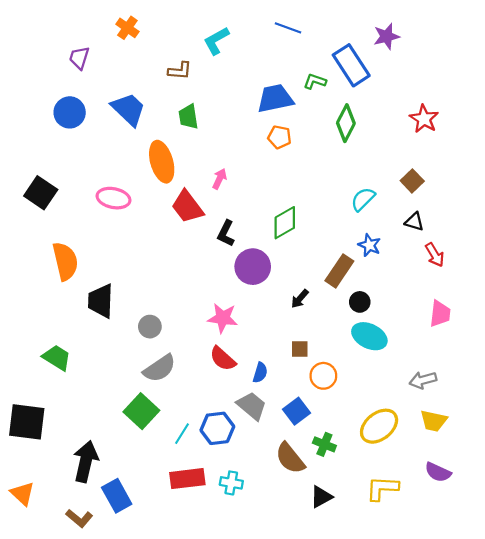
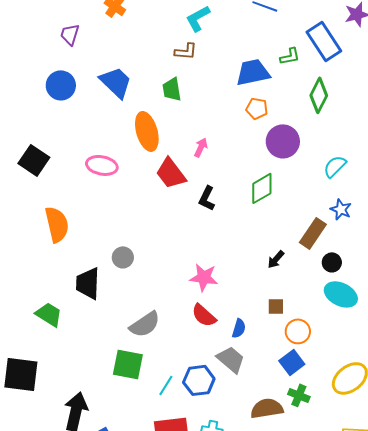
brown L-shape: (180, 71) -> (186, 51), moved
green L-shape: (315, 81) -> (290, 56), turned 150
purple circle: (253, 267) -> (283, 141), moved
black trapezoid: (101, 301) -> (88, 283), moved
gray circle: (150, 327) -> (123, 257), moved
green square: (141, 411) -> (128, 364), turned -32
blue square: (297, 411) -> (292, 362), moved
brown semicircle: (290, 458) -> (267, 408), turned 120

